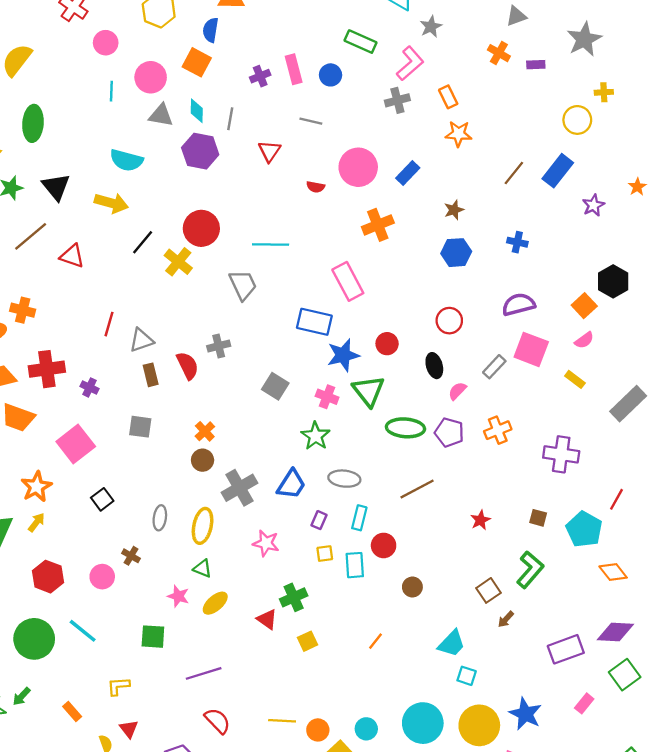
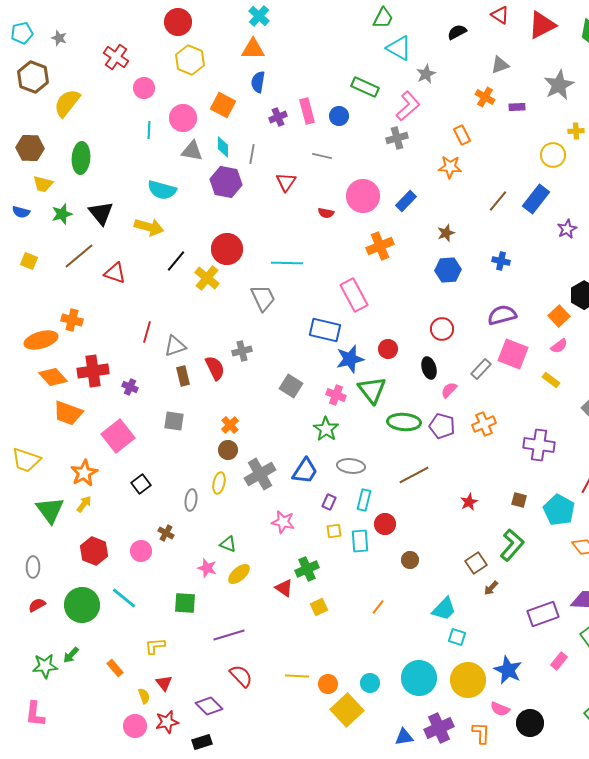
blue semicircle: (211, 30) -> (258, 82), moved
orange rectangle: (448, 97) -> (462, 135), moved
yellow ellipse: (203, 526) -> (219, 483), moved, size x0.7

